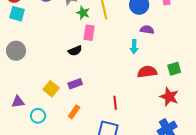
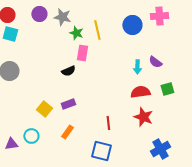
purple semicircle: (147, 30) -> (155, 62), moved, turned -152
cyan arrow: (134, 47) -> (137, 67), moved
red star: (169, 97) -> (143, 117), moved
purple triangle: (18, 102) -> (11, 144), moved

